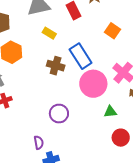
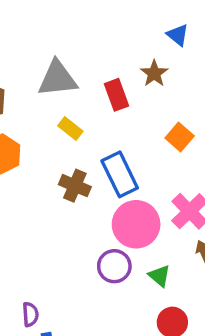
green triangle: (110, 112) -> (159, 276), turned 40
purple circle: (59, 114) -> (114, 266), moved

